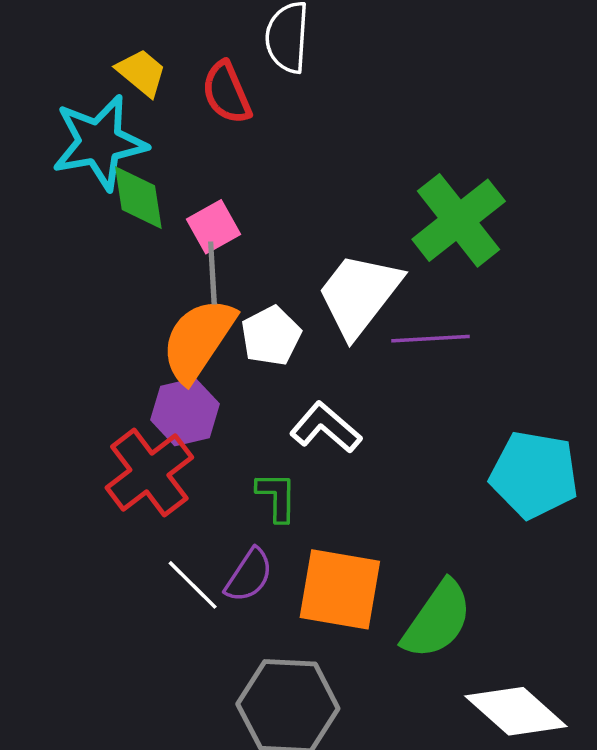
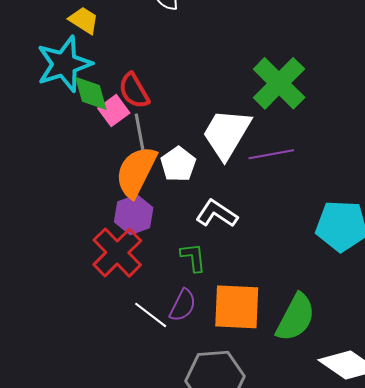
red semicircle: (226, 93) -> (134, 91), moved
pink square: (214, 227) -> (114, 111), moved

